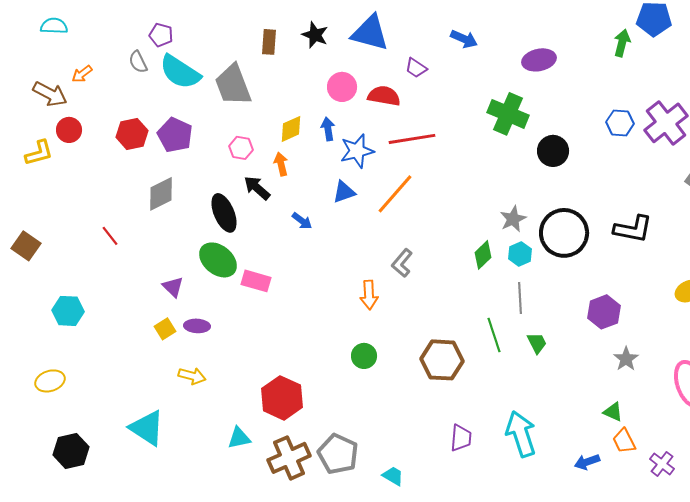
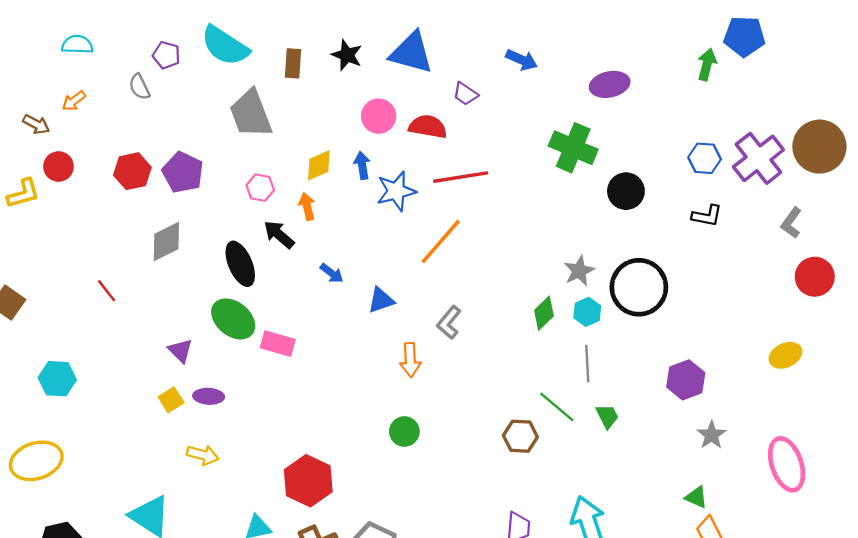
cyan semicircle: (54, 26) -> (77, 45), moved
cyan semicircle: (180, 72) -> (225, 46), moved
brown arrow: (50, 94) -> (36, 124), size x0.7
blue triangle: (344, 192) -> (381, 300), moved
black L-shape: (633, 229) -> (707, 216), moved, size x0.7
green line: (494, 335) -> (557, 407), turned -32
brown hexagon: (442, 360) -> (520, 436), moved, size x0.7
yellow ellipse: (50, 381) -> (36, 461), size x1.5

